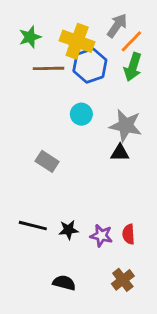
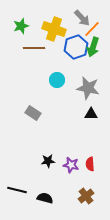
gray arrow: (117, 26) -> (82, 18), turned 102
blue hexagon: (90, 66) -> (76, 47), moved
black triangle: (120, 153) -> (91, 114), moved
black line: (33, 226) -> (17, 190), moved

